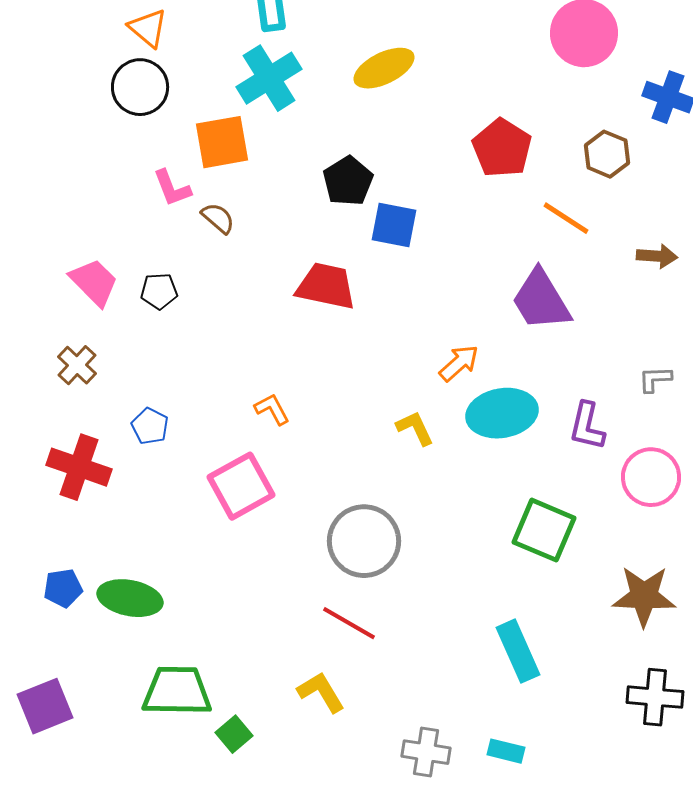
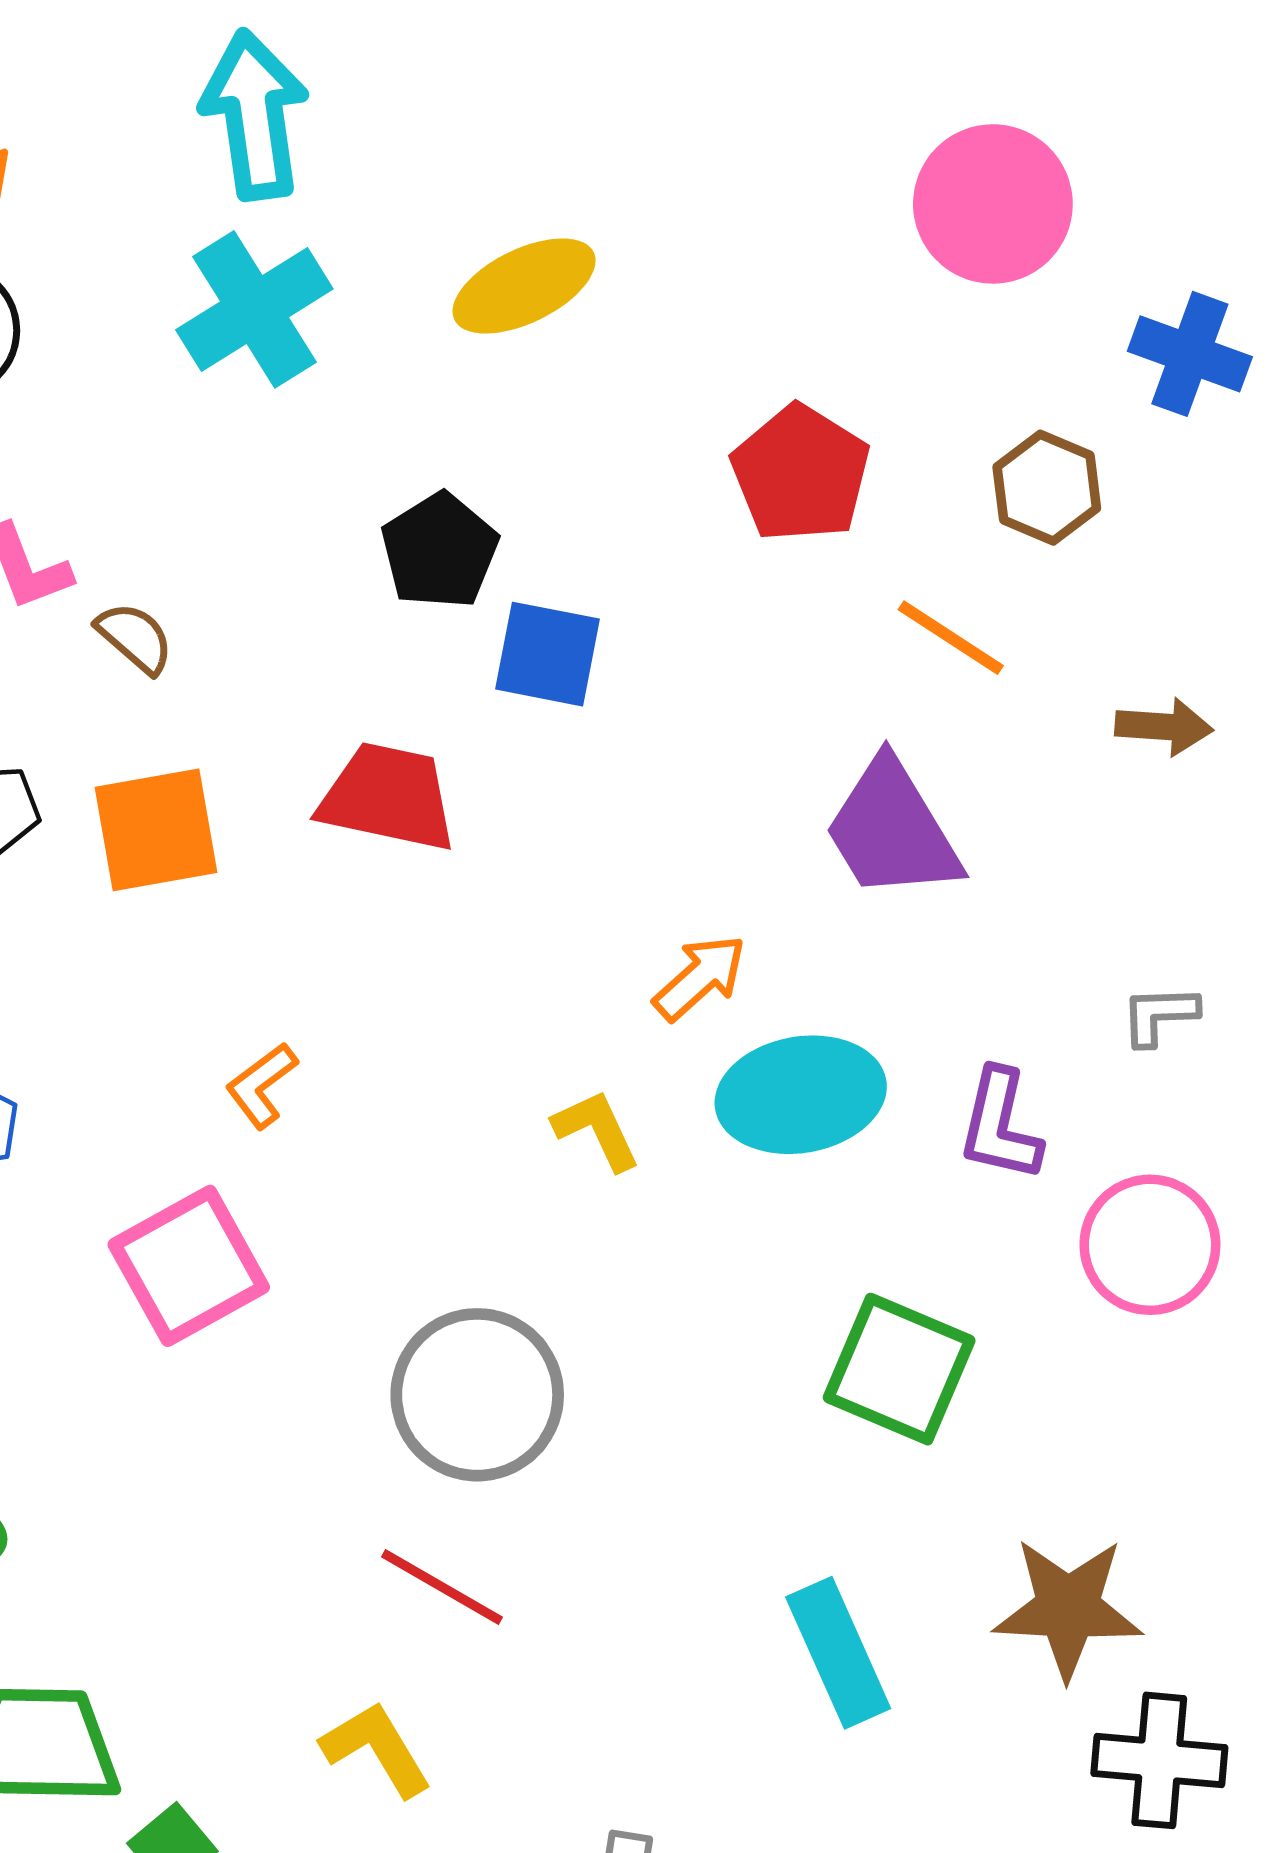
orange square: (222, 142) -> (156, 830), moved
orange L-shape: (272, 409) -> (262, 1085), turned -99
brown star: (644, 596) -> (1068, 1608), moved

